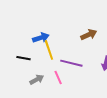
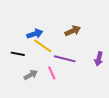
brown arrow: (89, 35) -> (73, 31), moved
yellow line: (49, 50) -> (43, 46), turned -36

